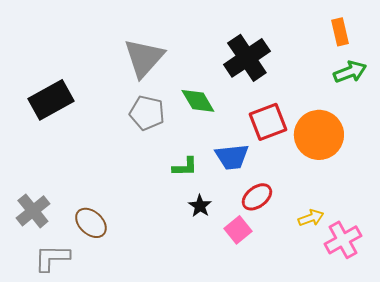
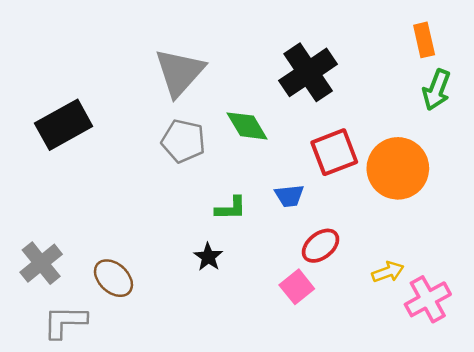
green arrow: (350, 72) -> (437, 90), turned 132
blue trapezoid: (232, 157) -> (289, 196), size x0.7
black star: (200, 206) -> (208, 257), moved

